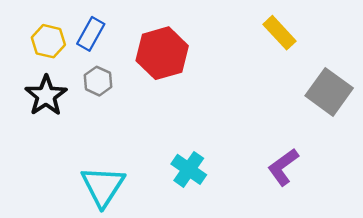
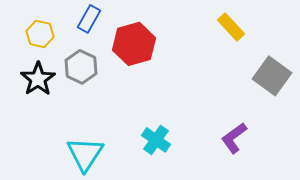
blue rectangle: (91, 34) -> (89, 19), moved
gray hexagon: (98, 81) -> (81, 67), size x1.4

